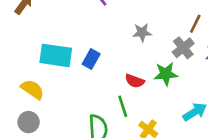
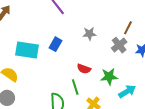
blue rectangle: (91, 59) -> (55, 44), moved
green star: (166, 74) -> (109, 77), moved

